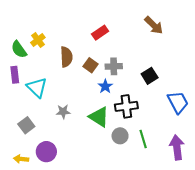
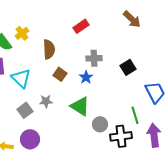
brown square: (91, 65) -> (60, 74), moved
black cross: (126, 106) -> (121, 136), moved
gray square: (26, 125) -> (25, 110), moved
green line: (143, 139) -> (135, 115), moved

